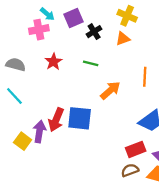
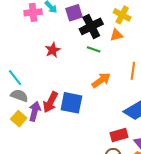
pink cross: (39, 30) -> (33, 12), moved
black cross: (94, 32) -> (91, 26), size x1.6
green line: (91, 63) -> (94, 49), moved
gray semicircle: (16, 64) -> (19, 96), moved

